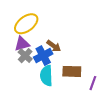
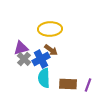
yellow ellipse: (26, 24) -> (50, 29), moved, turned 35
brown rectangle: (72, 71) -> (68, 84), moved

